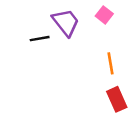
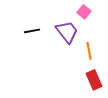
purple trapezoid: (66, 22) -> (67, 32), moved

